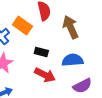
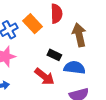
black rectangle: (41, 52) -> (54, 55), moved

